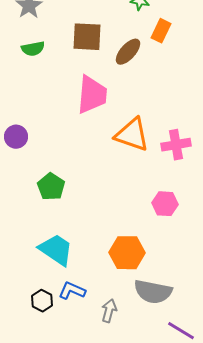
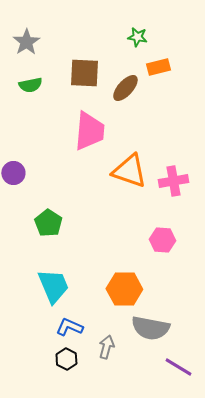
orange rectangle: (161, 31) -> (158, 67), turned 50
cyan trapezoid: (56, 250) -> (53, 286), turned 33
black hexagon: (42, 301) -> (66, 359), moved

